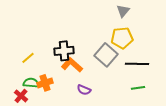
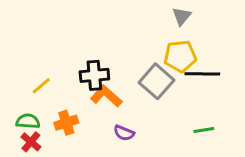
black line: (137, 64) -> (202, 74), moved
green semicircle: (31, 83) -> (28, 121), moved

